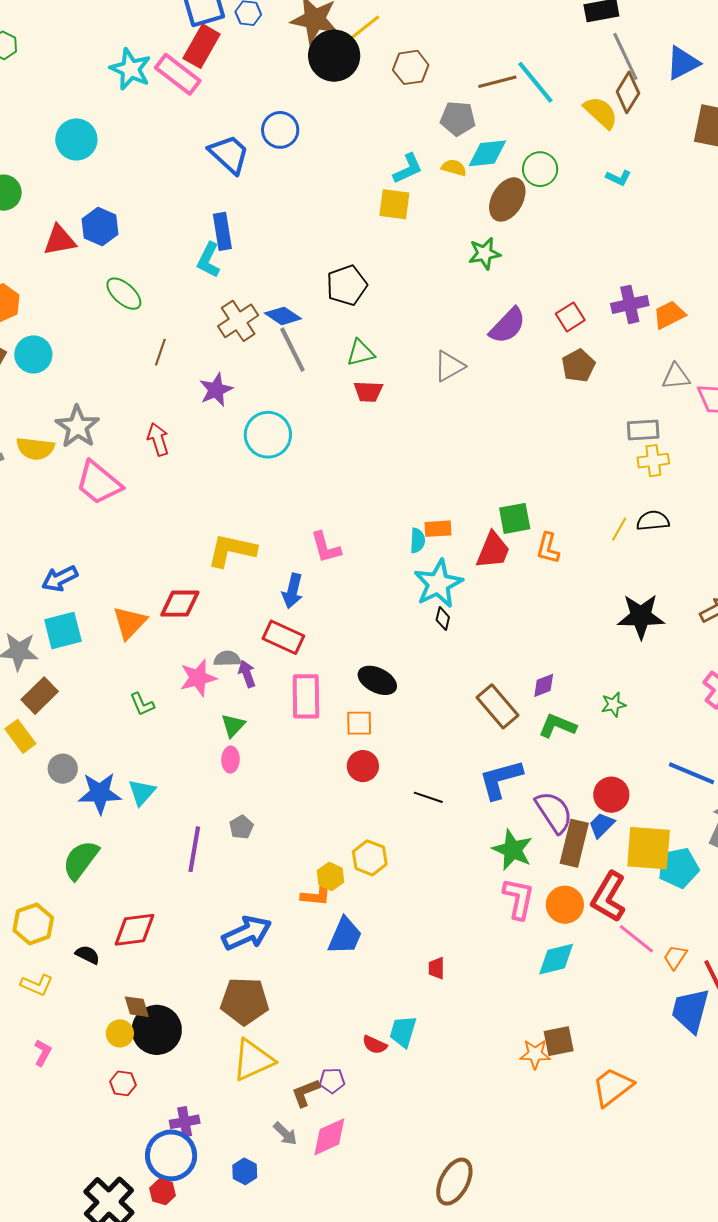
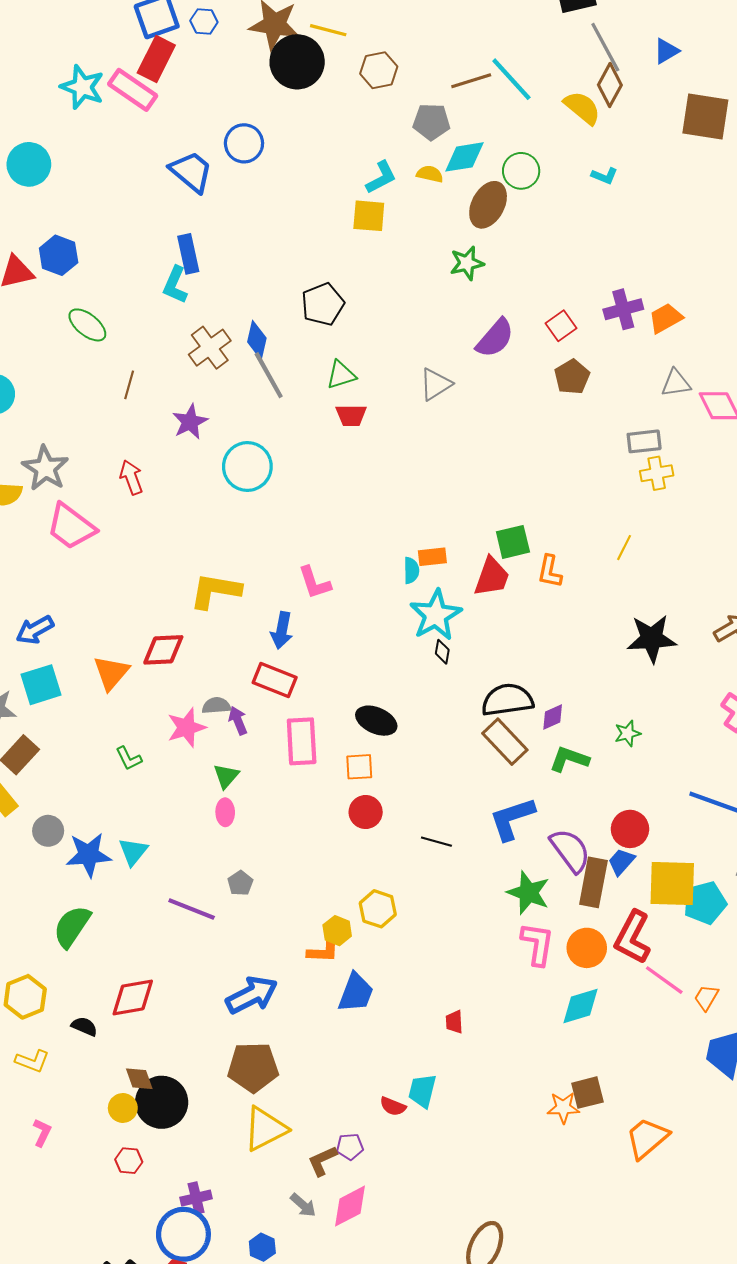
yellow line: (365, 27) -> (328, 30), turned 56
blue triangle: (683, 63) -> (666, 51), size x0.7
blue diamond: (283, 316) -> (257, 340), turned 72
black semicircle: (653, 521) -> (507, 700), moved, size x1.5
purple line: (194, 849) -> (192, 909), turned -75

